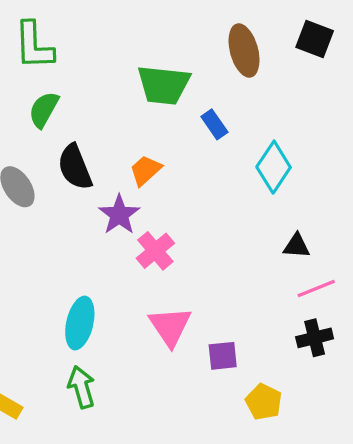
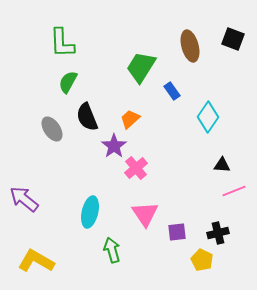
green trapezoid: (164, 85) -> (141, 67), turned 116
black cross: (315, 338) -> (218, 233), moved
green arrow: (81, 387) -> (112, 250), moved

